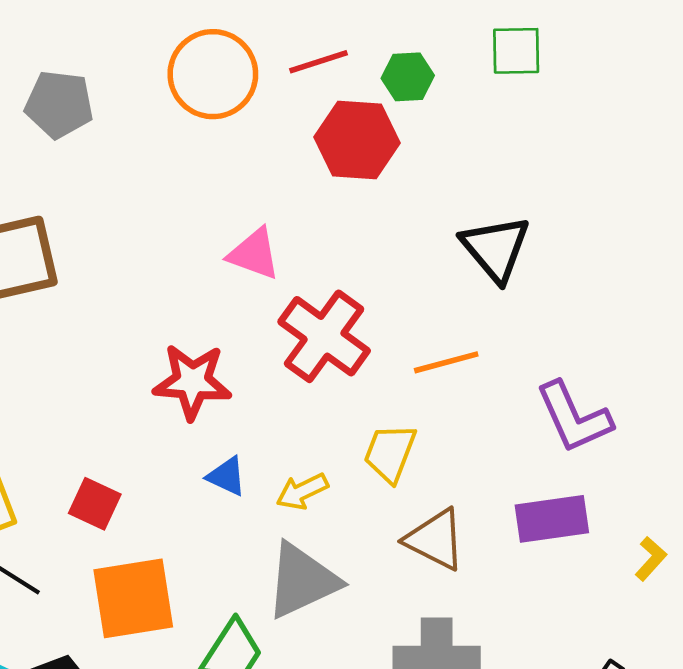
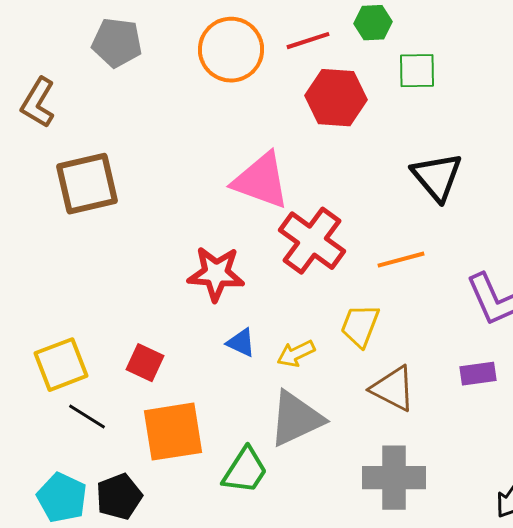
green square: (516, 51) -> (417, 71), moved
green hexagon: (408, 77) -> (373, 23), moved
gray pentagon: (59, 104) -> (117, 43), moved
pink triangle: (254, 254) -> (261, 181), size x1.5
purple rectangle: (552, 519) -> (478, 374), size x0.7

